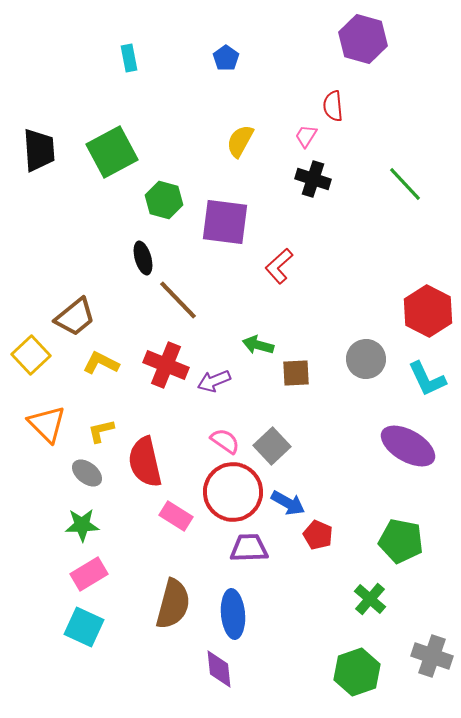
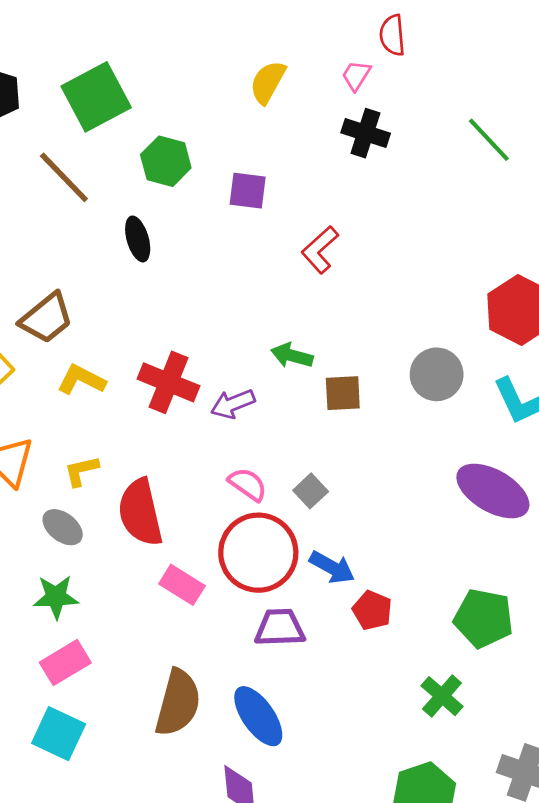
purple square: (225, 222) -> (248, 191), size x0.6
brown line: (178, 300) -> (64, 177), moved
gray square: (272, 446) -> (311, 491), size x0.7
blue ellipse: (233, 614) -> (258, 716), turned -30

